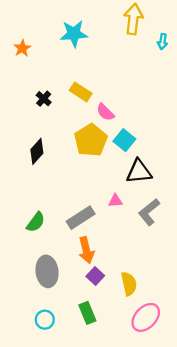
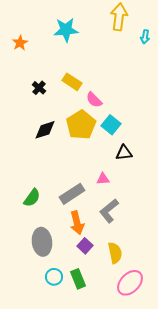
black diamond: (37, 151) -> (45, 130), moved, turned 30
black triangle: (139, 172) -> (124, 153), size x0.7
gray L-shape: (149, 212) -> (109, 211), moved
cyan circle: (45, 320) -> (54, 277), moved

